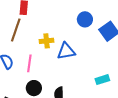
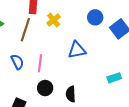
yellow cross: (47, 41) -> (54, 20), moved, turned -32

